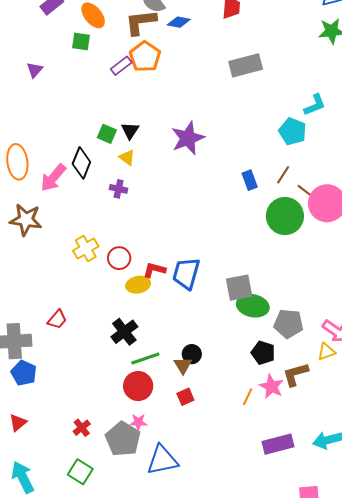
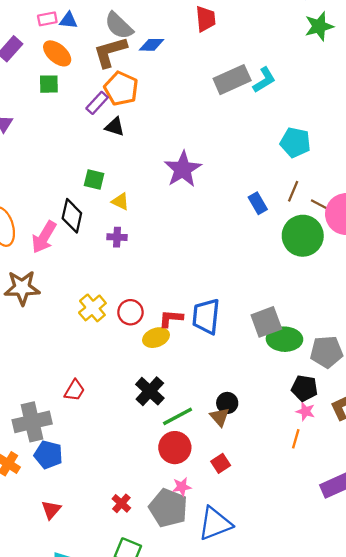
cyan L-shape: (315, 105) -> (264, 80), moved
black triangle: (130, 131) -> (115, 127), moved, turned -36
pink star: (272, 386) -> (305, 411), moved, size x0.7
red square: (185, 397) -> (221, 463), moved

